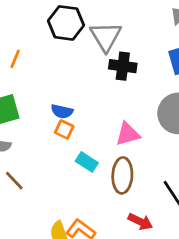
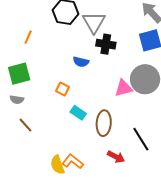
blue semicircle: (62, 111) -> (81, 62), moved
pink triangle: (128, 134) -> (124, 88), moved

